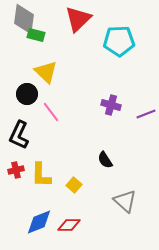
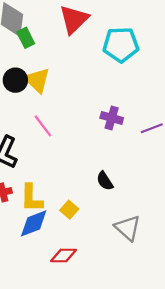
green rectangle: (36, 35) -> (26, 38), turned 48
black circle: (27, 94) -> (15, 80), moved
blue diamond: (39, 222) -> (34, 223), moved

